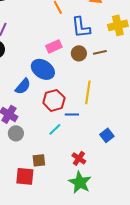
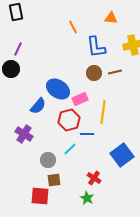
pink rectangle: (54, 46) -> (80, 99), moved
gray circle: (16, 133) -> (48, 160), moved
blue square: (107, 135) -> (122, 155), size x1.6
green star: (80, 182) -> (87, 198), moved, size x0.6

